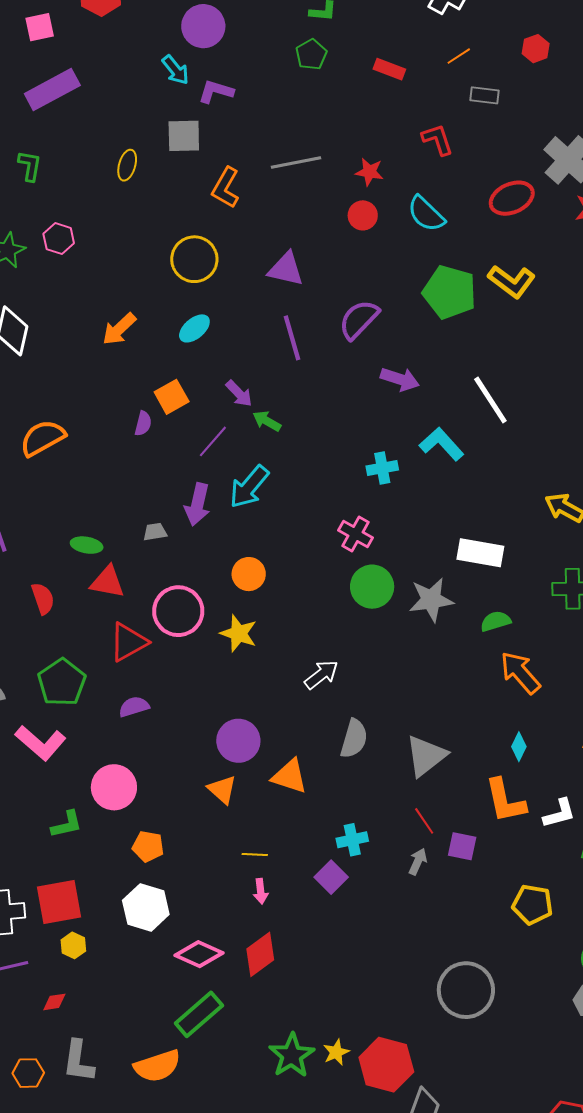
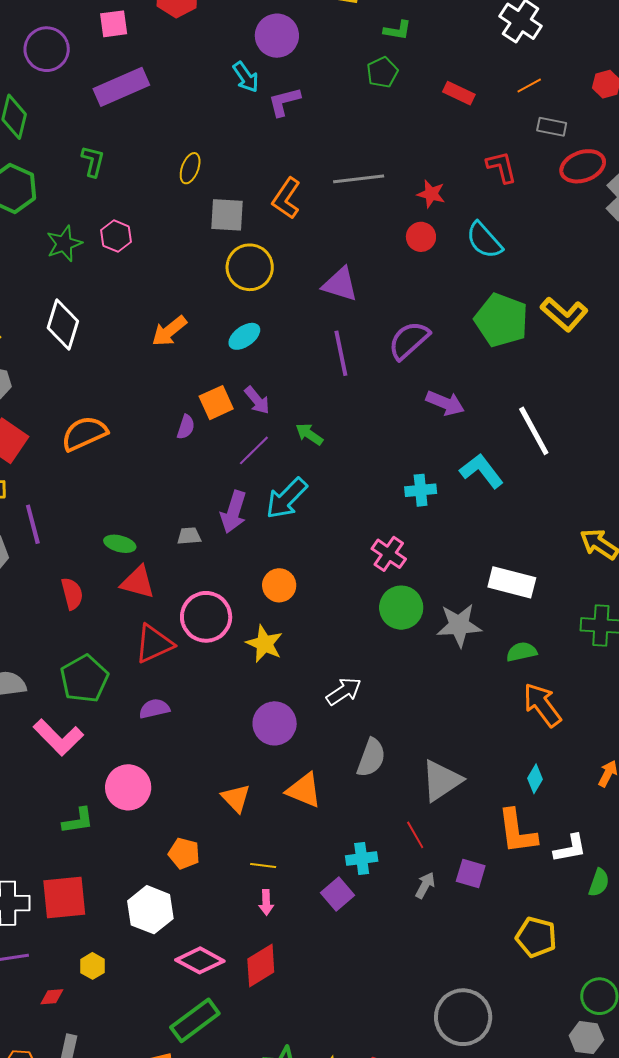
purple L-shape: (216, 91) -> (284, 102), turned -36
gray square: (184, 136) -> (227, 215), moved
red ellipse: (512, 198) -> (583, 166), moved
purple arrow: (239, 394) -> (257, 400), moved
purple circle: (238, 741) -> (275, 723), moved
red line: (424, 821) -> (415, 835), moved
orange pentagon: (148, 846) -> (184, 853), moved
yellow hexagon: (73, 945) -> (92, 966), moved

